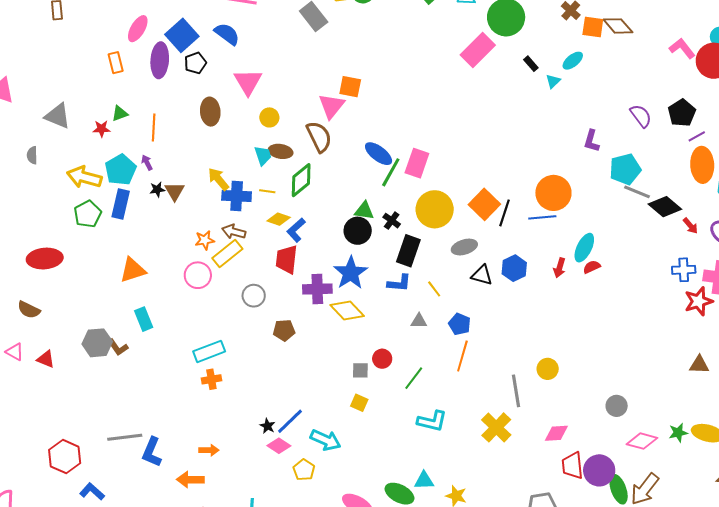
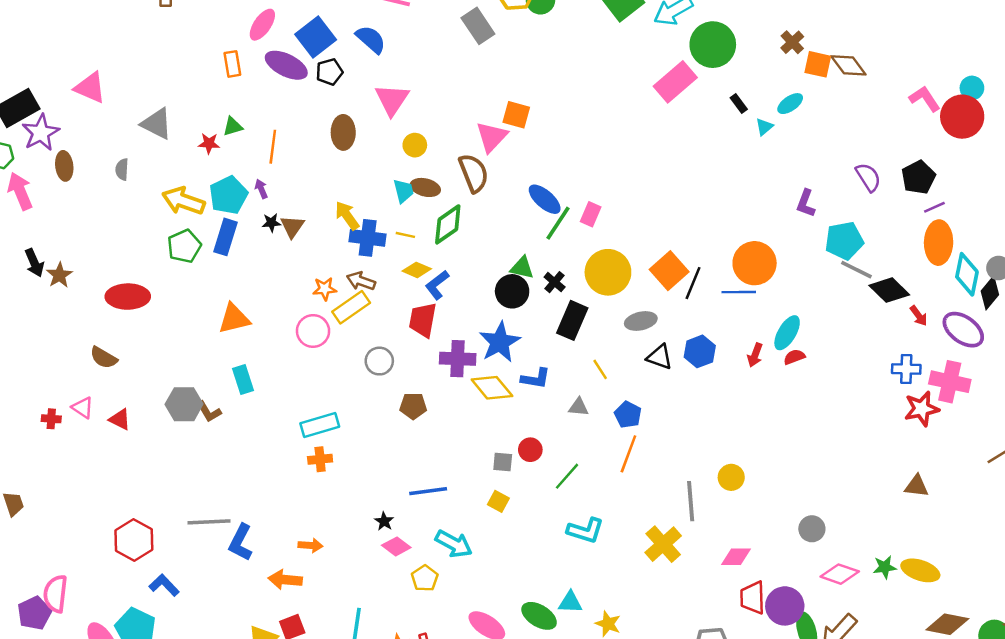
purple ellipse: (160, 60) -> (286, 65), turned -72
pink rectangle: (417, 163) -> (591, 214), size x0.7
blue L-shape: (399, 283) -> (536, 378), moved
blue line: (290, 421) -> (428, 491), moved, turned 32

